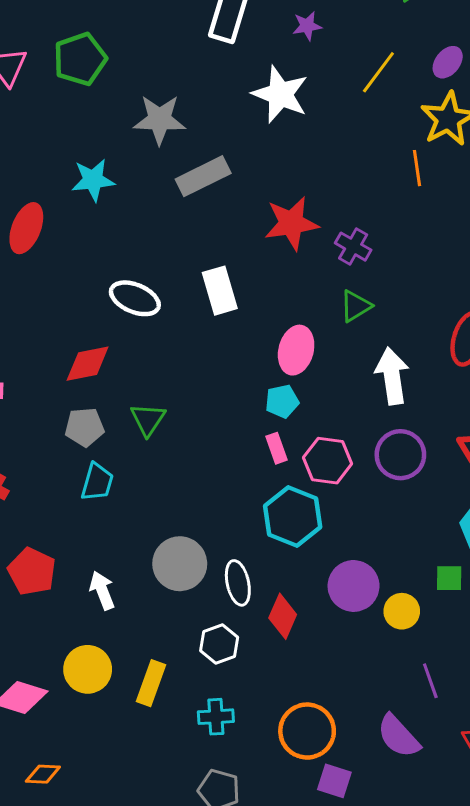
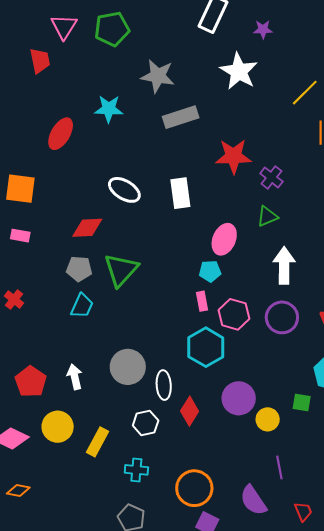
yellow line: (378, 72) -> (305, 93), moved
green triangle: (148, 419) -> (121, 270), size x1.5
red pentagon: (32, 571) -> (31, 382), moved

